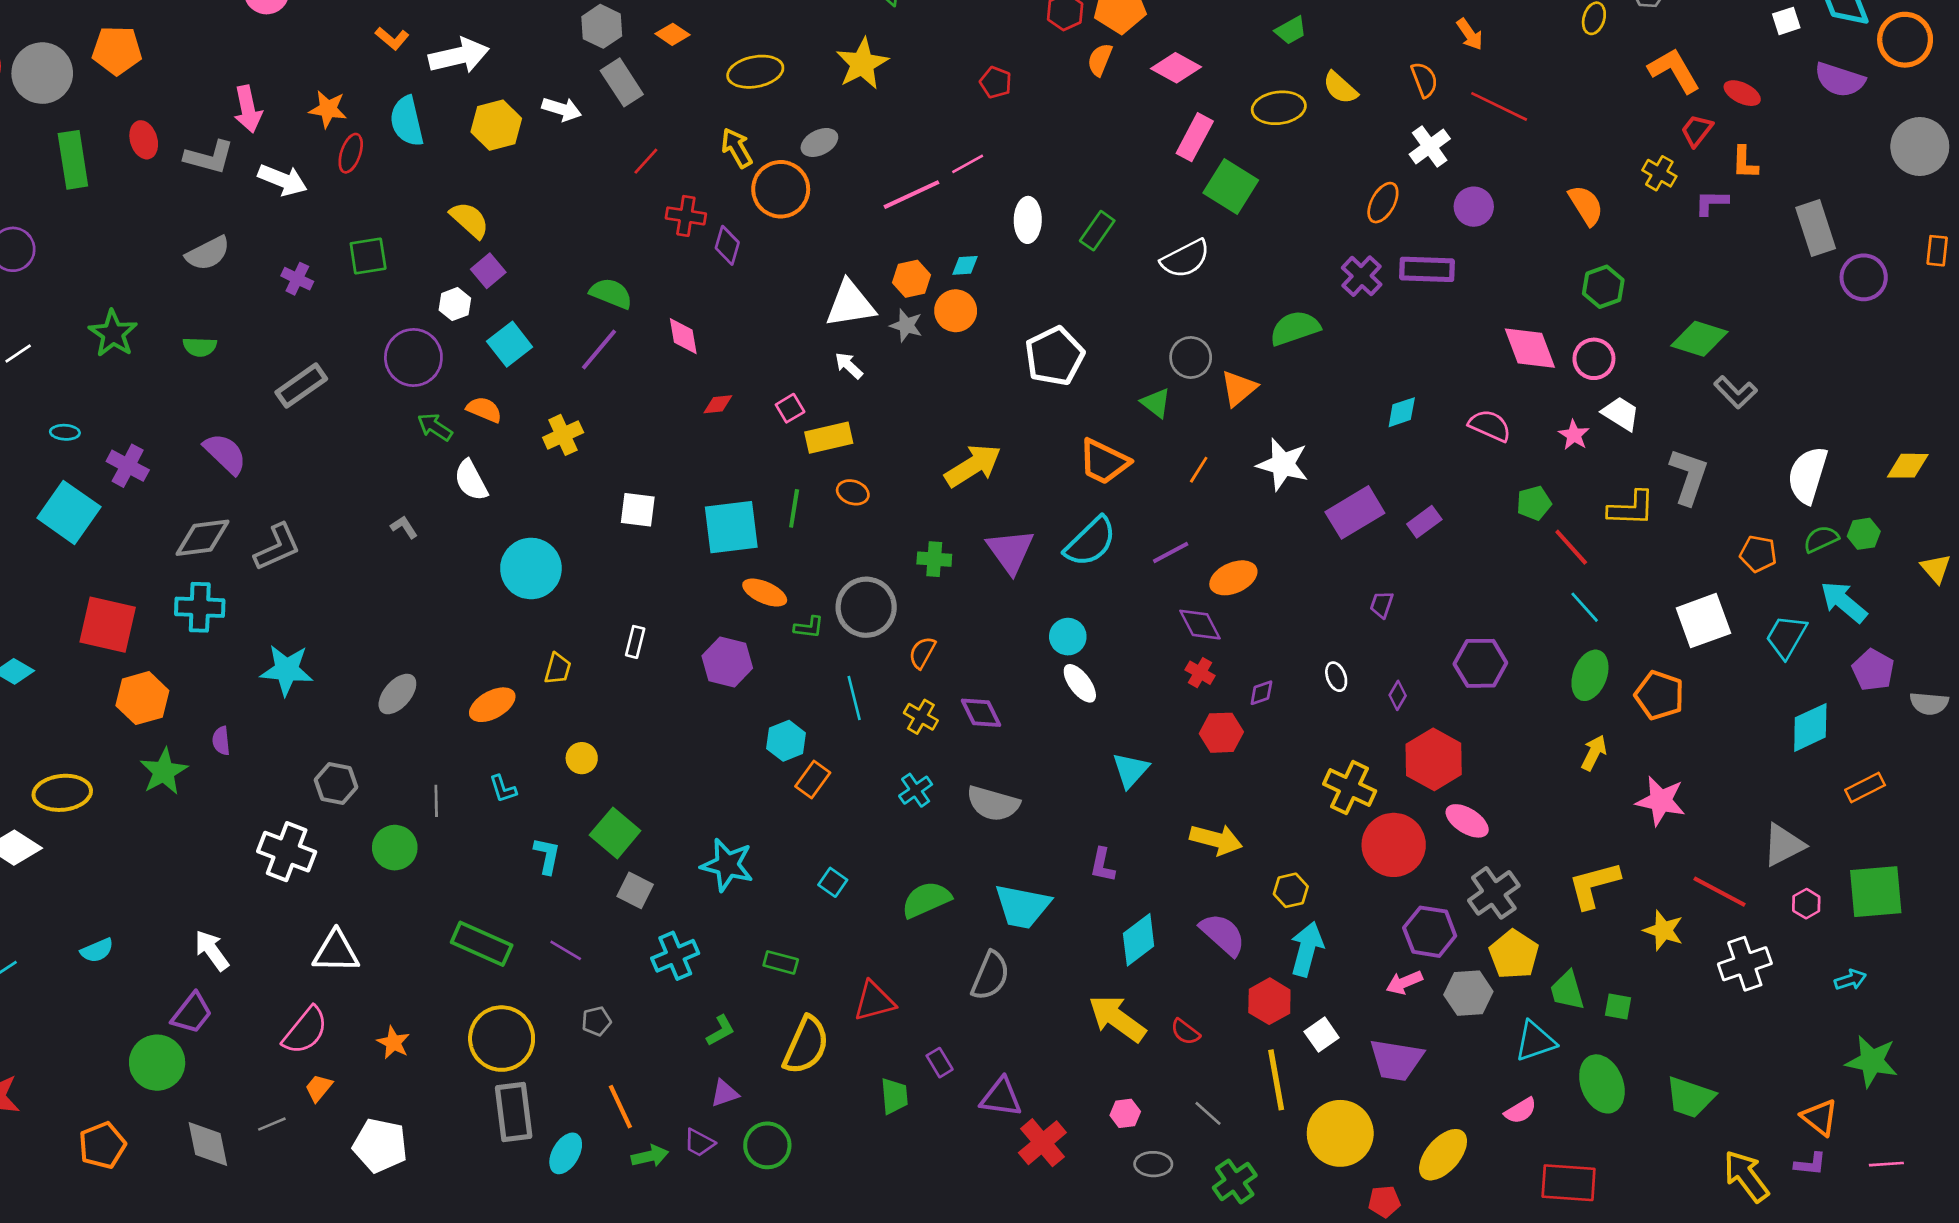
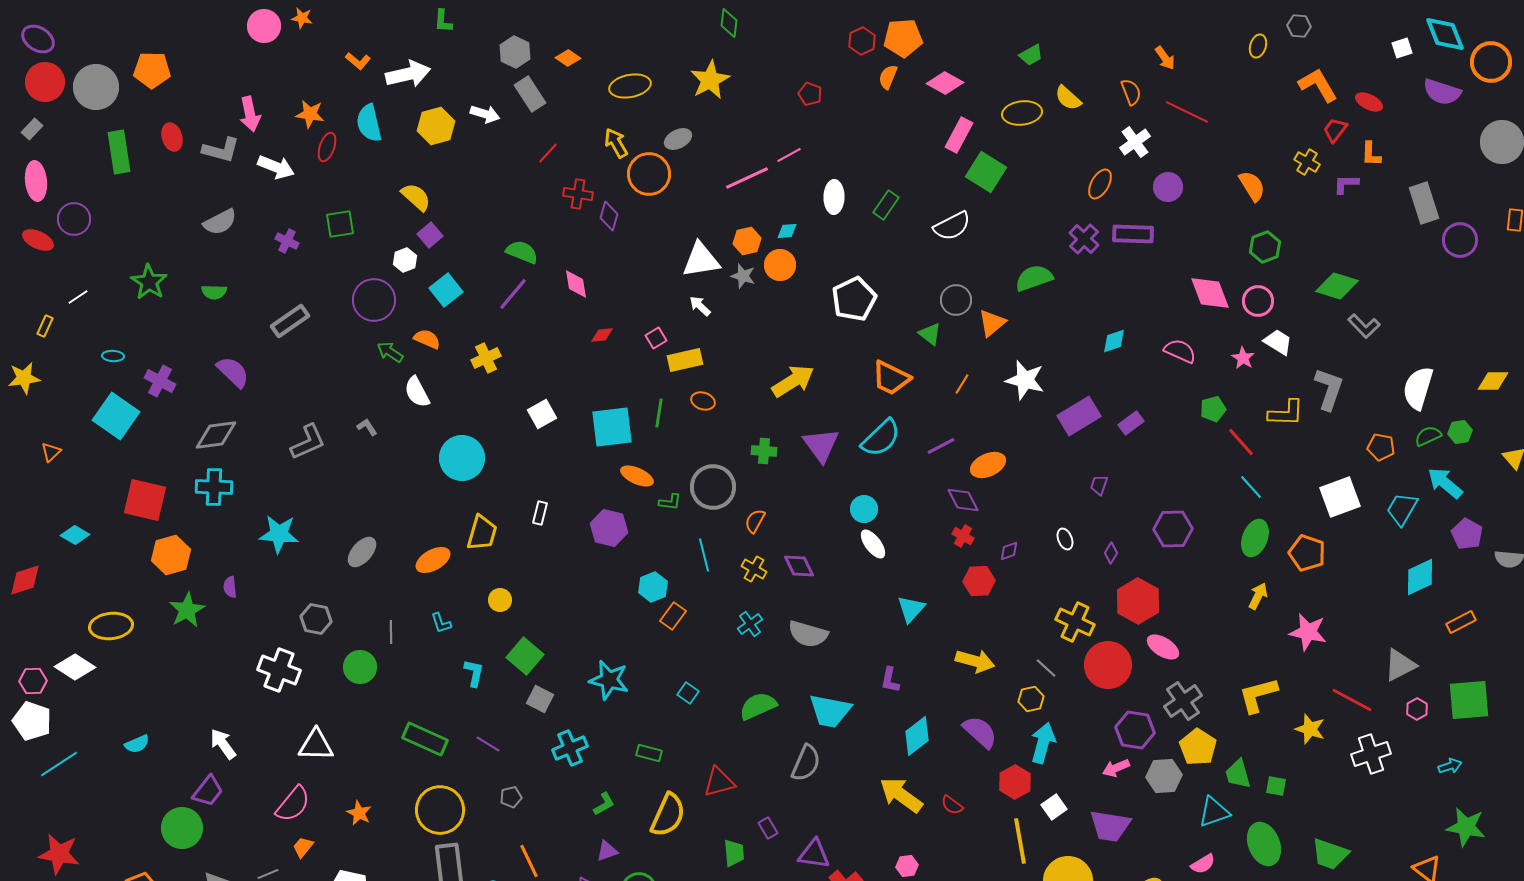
white square: (638, 510) -> (542, 414), turned -36
gray L-shape: (277, 547) -> (308, 442), moved
yellow trapezoid: (558, 669) -> (482, 533), size x1.5
gray line: (1208, 1113) -> (1046, 668), moved

